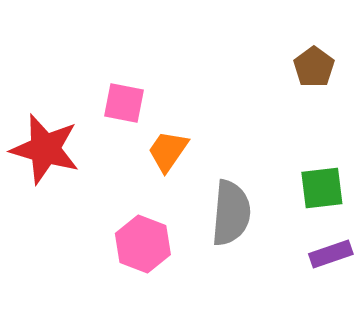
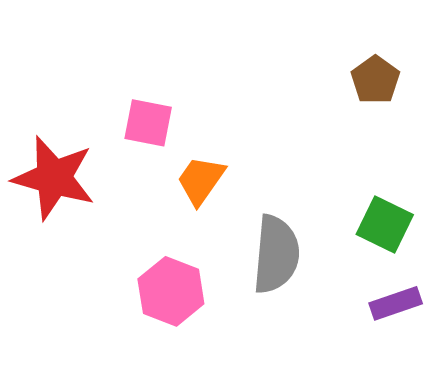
green square: (322, 188) -> (385, 224), turned 33

